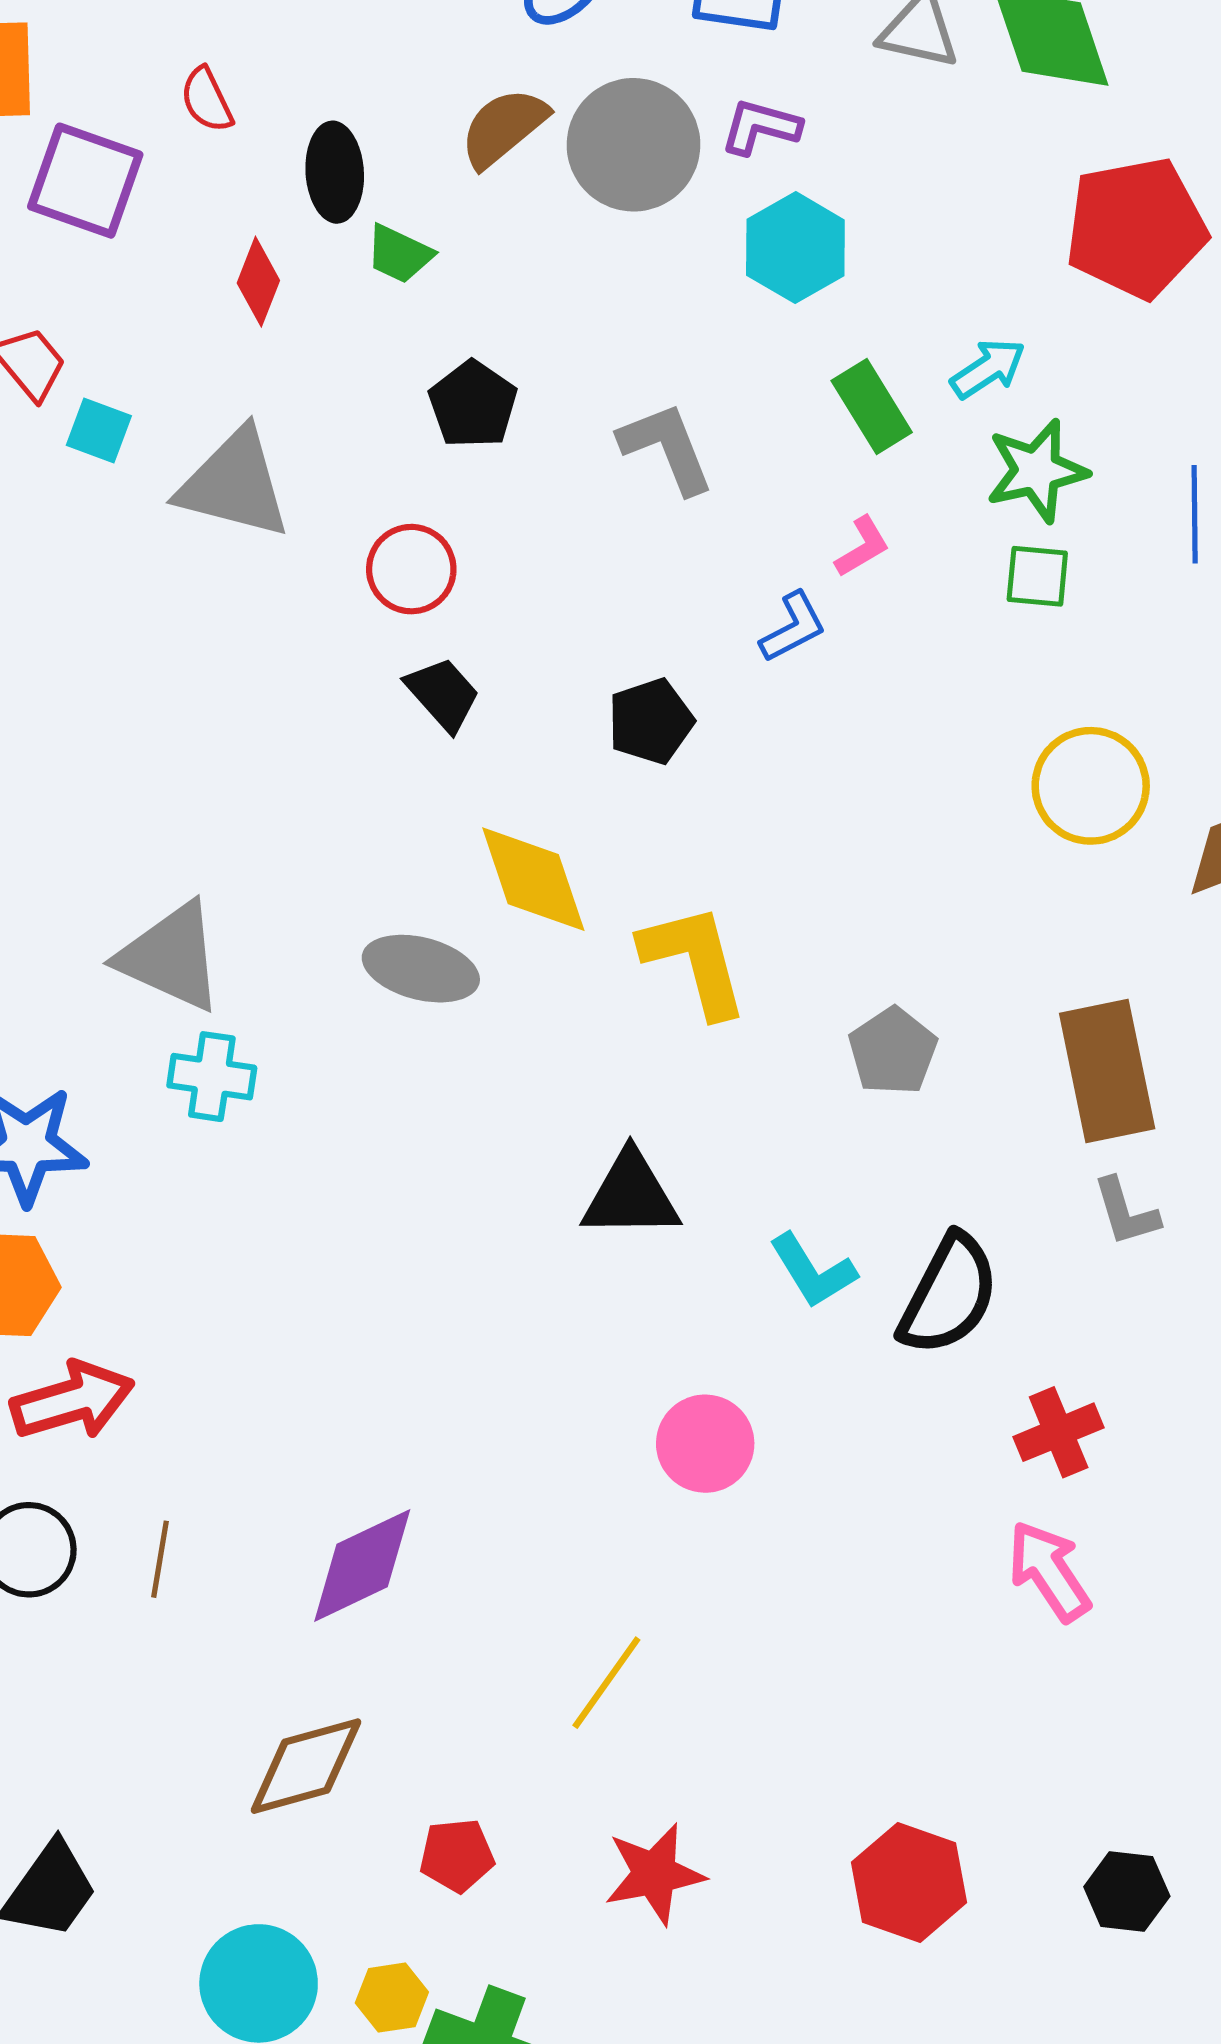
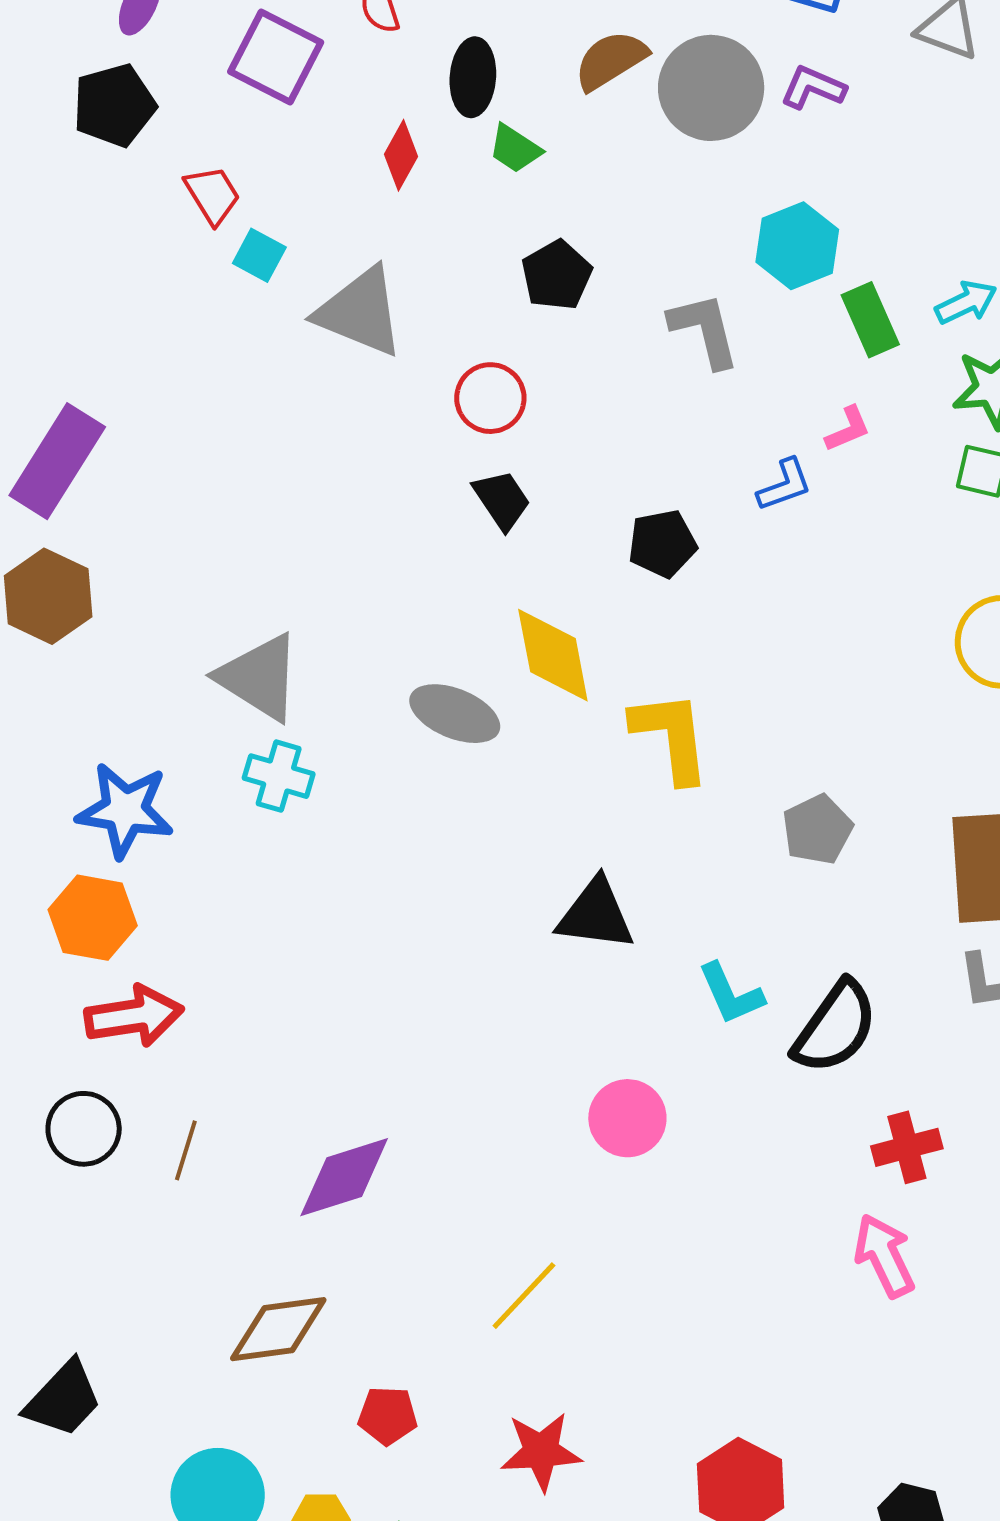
cyan hexagon: (795, 248) -> (797, 246), moved

